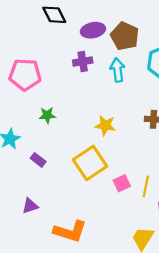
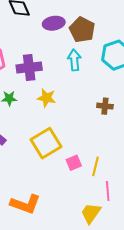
purple cross: (83, 62) -> (29, 68), moved, size x1.4
yellow star: (105, 125) -> (47, 98), moved

